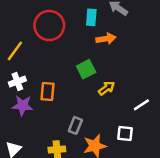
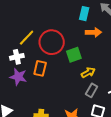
red circle: (49, 26) -> (52, 42), moved
yellow line: (15, 51) -> (27, 38), moved
gray rectangle: (75, 125) -> (92, 90), moved

